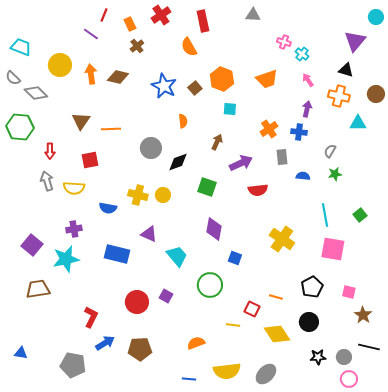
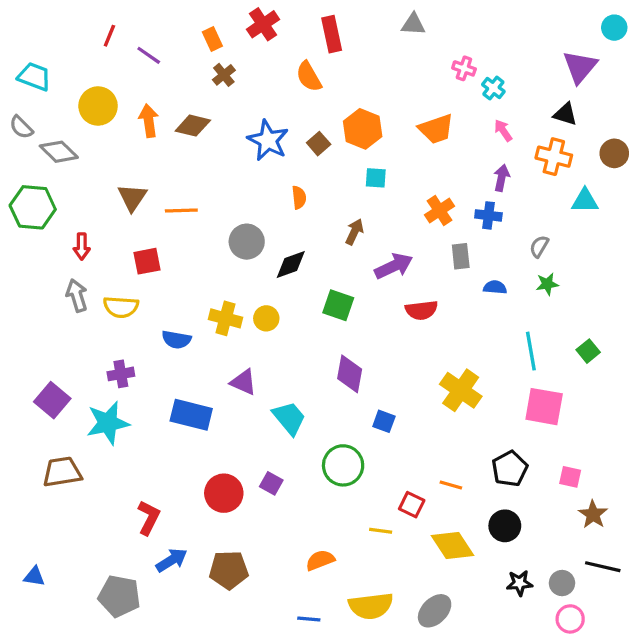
red line: (104, 15) -> (109, 36), moved

